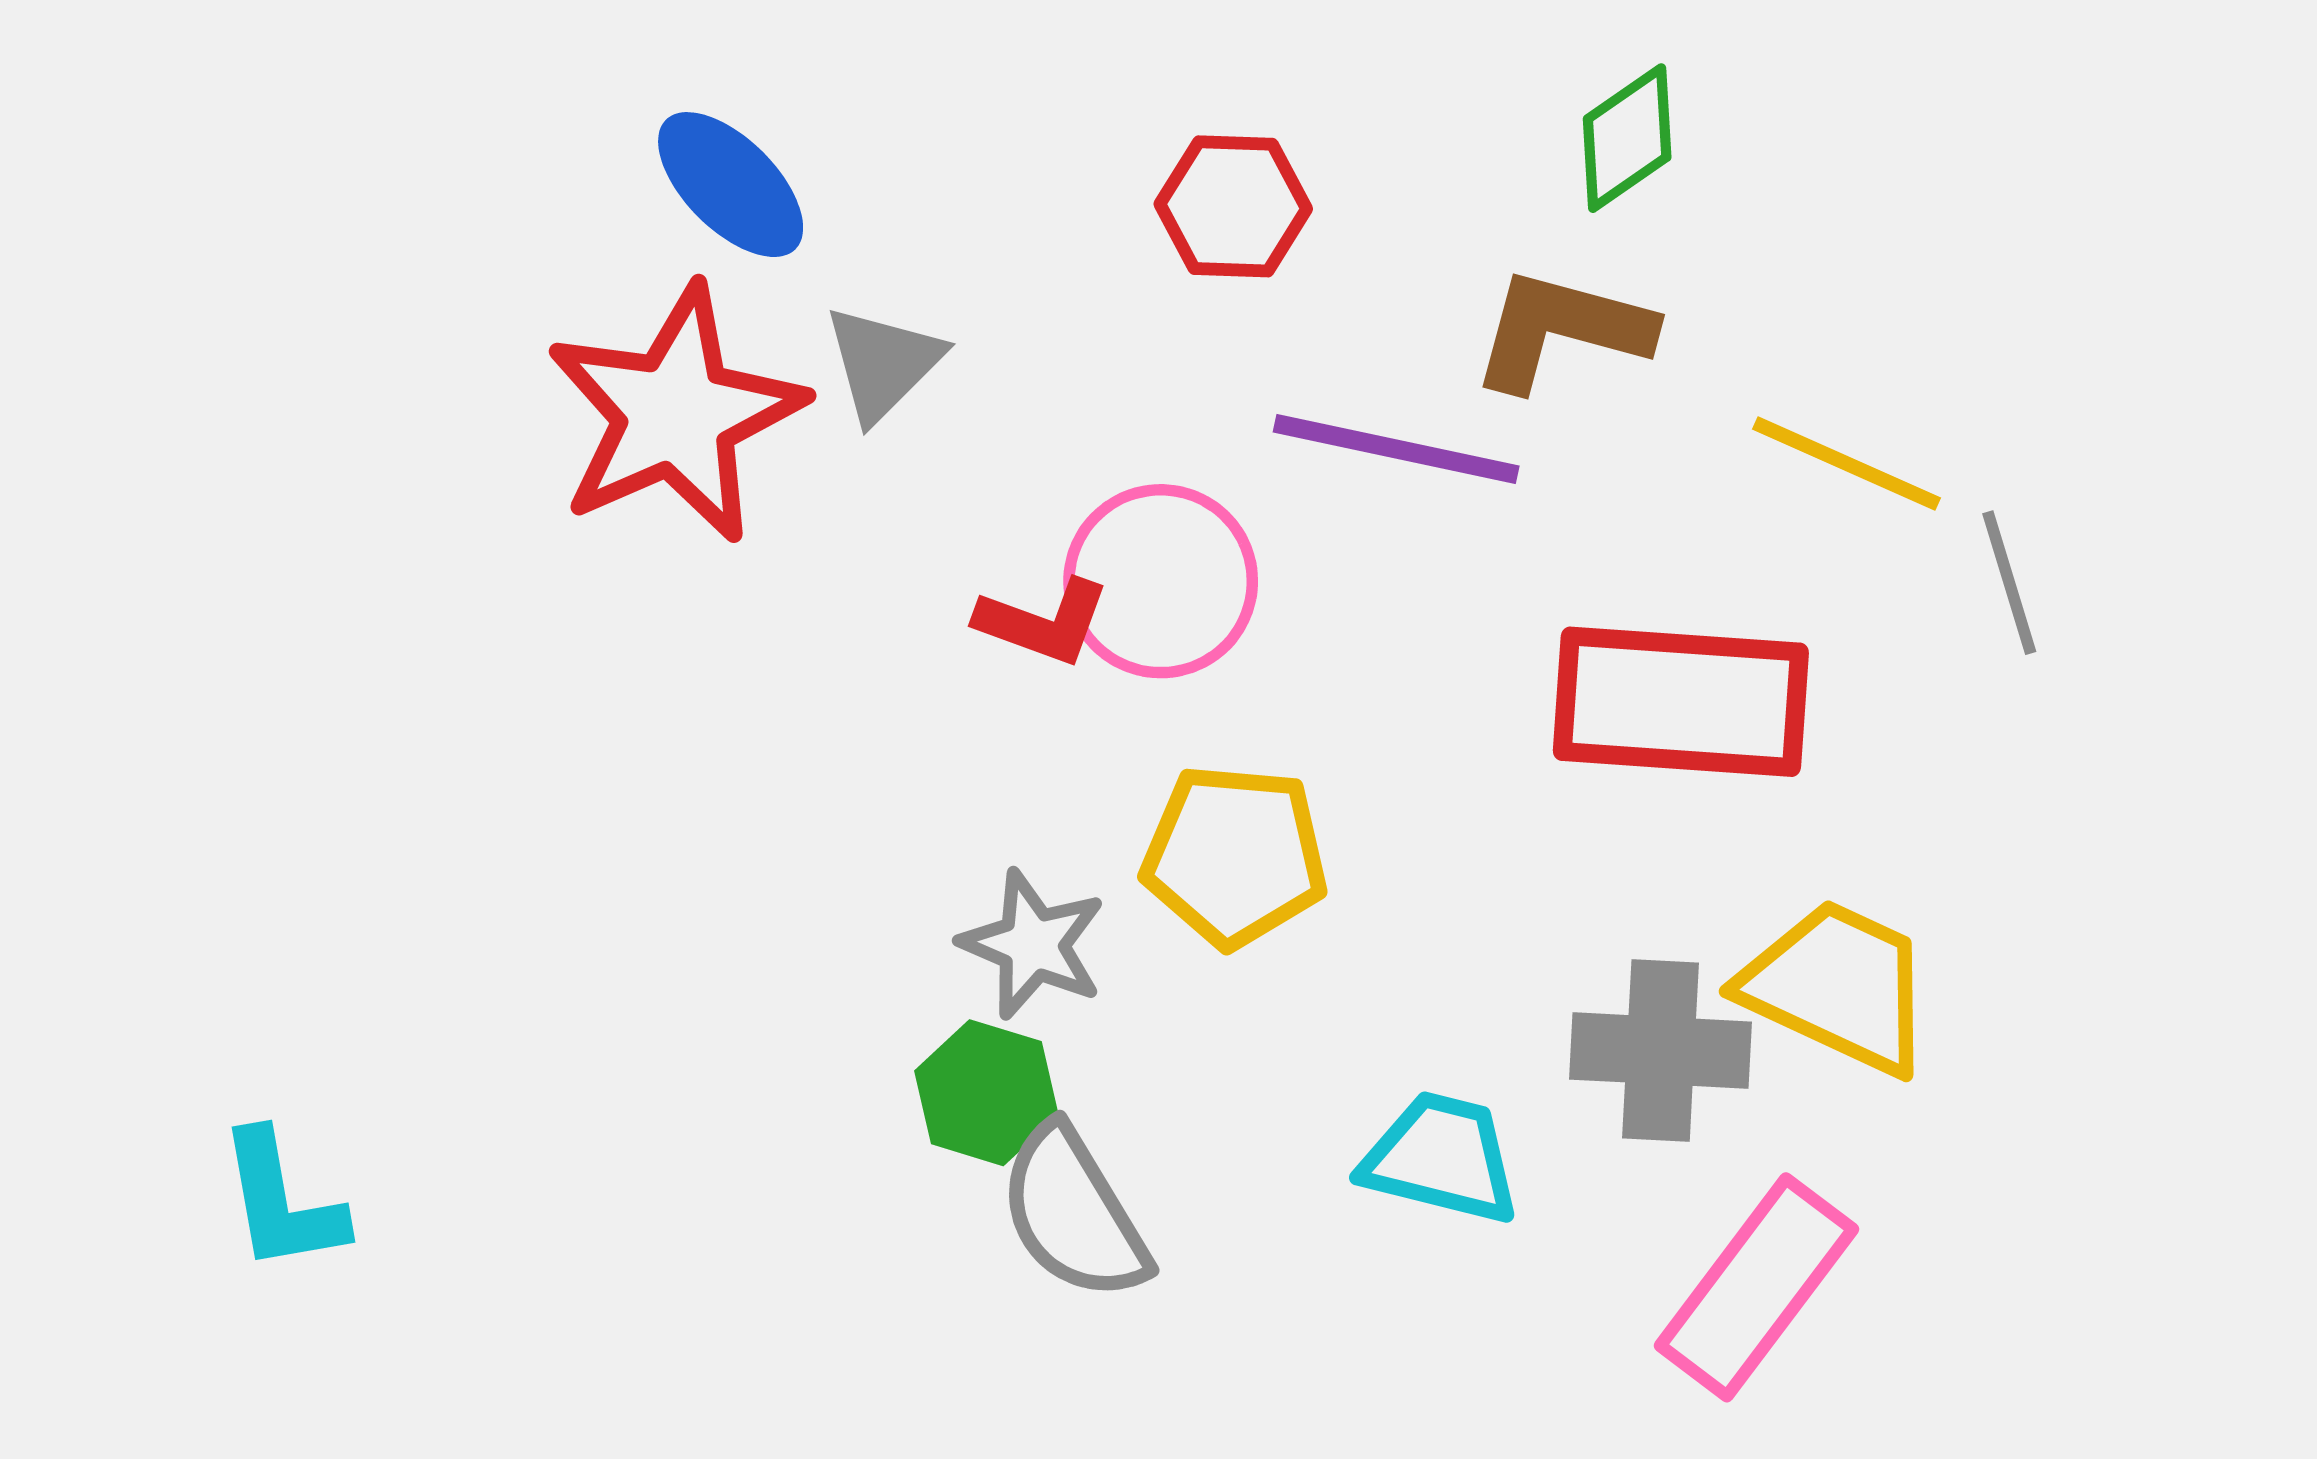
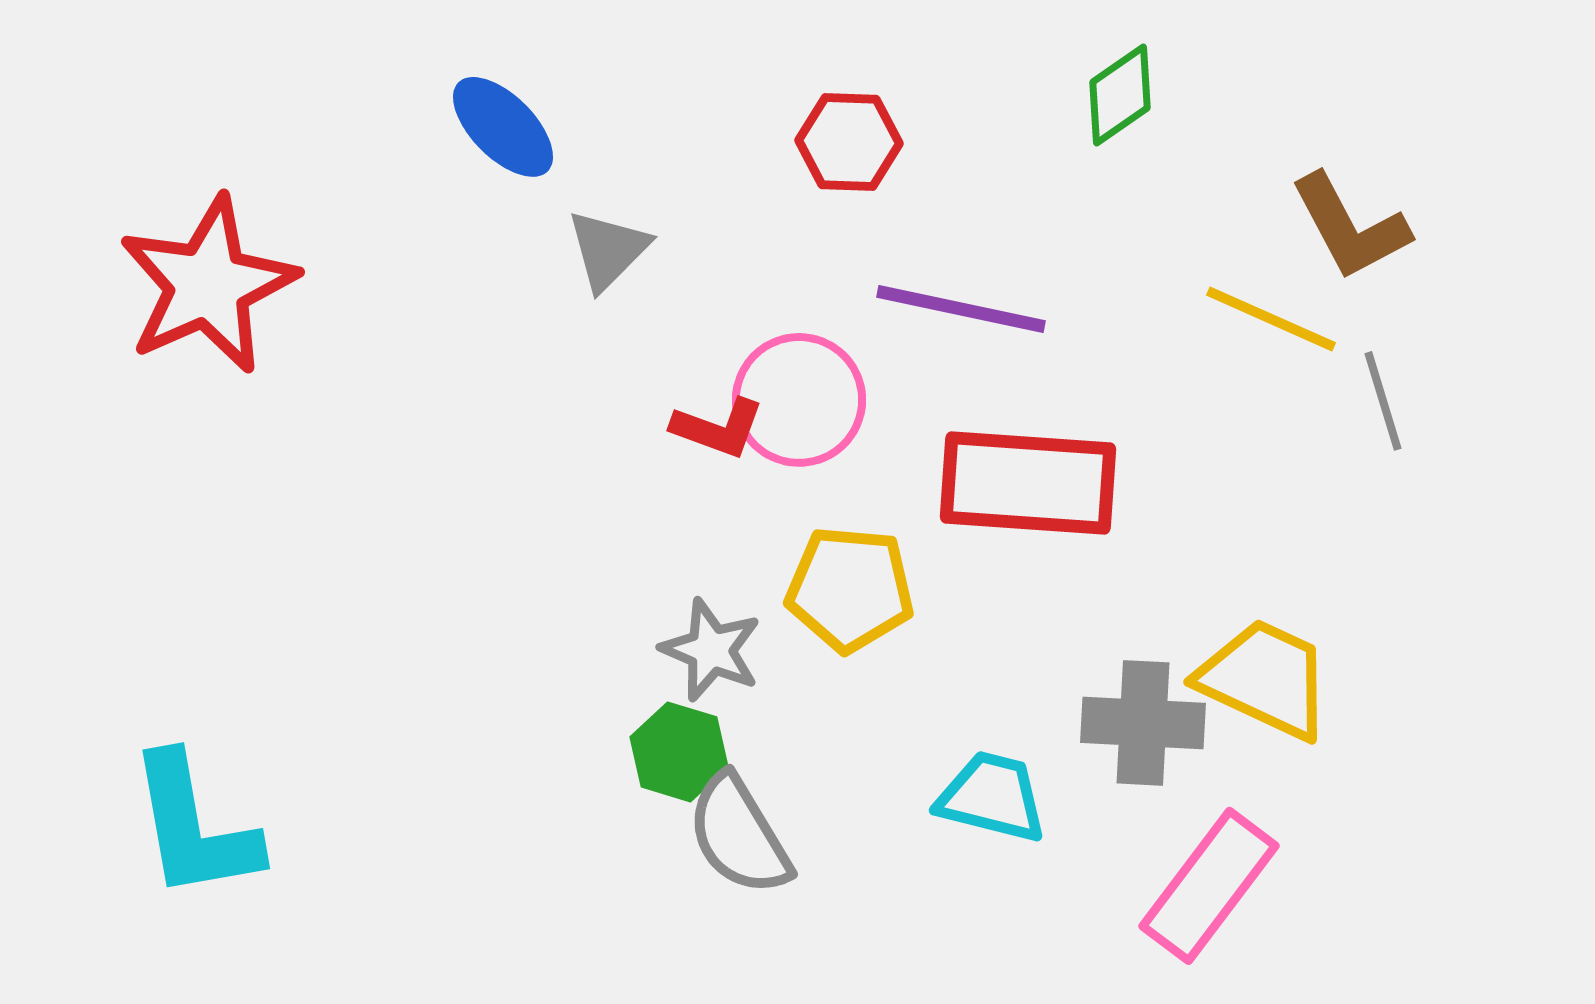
brown L-shape: (1562, 330) -> (1350, 227), moved, turned -133
red star: (675, 414) -> (208, 285), moved
red rectangle: (1681, 702) -> (1028, 483), moved
cyan L-shape: (282, 1202) -> (194, 827), size x1.5

